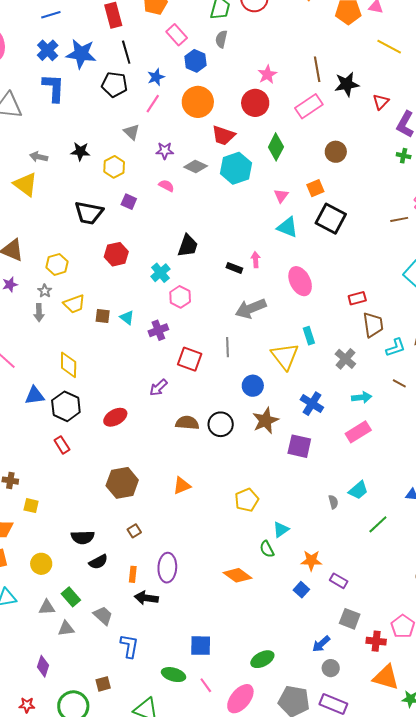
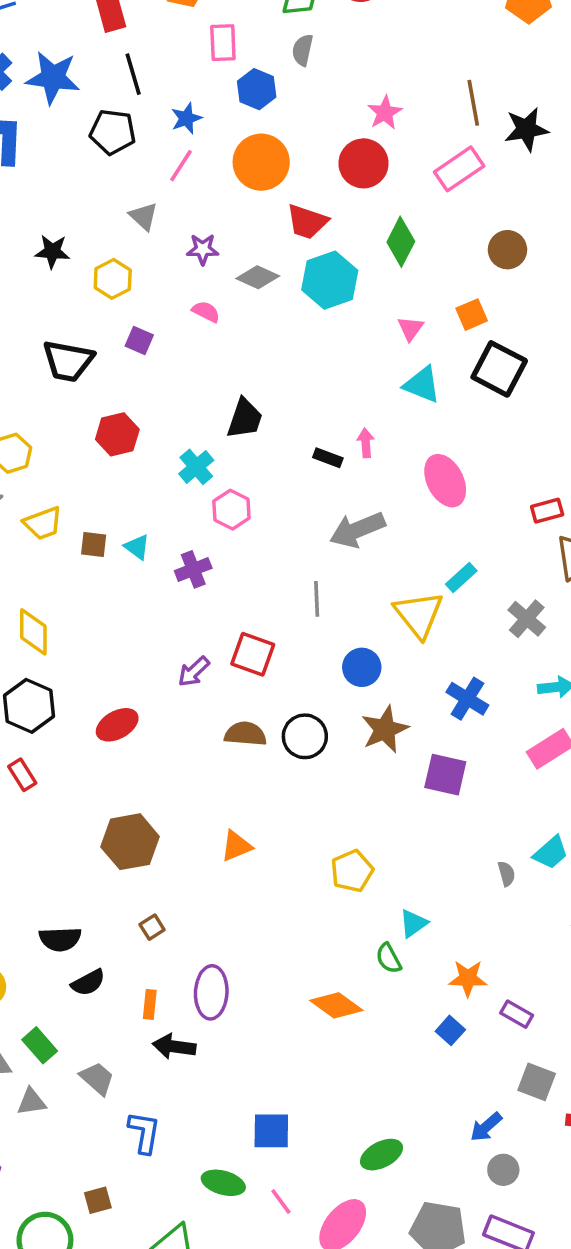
pink rectangle: (177, 35) -> (223, 43), turned 40
cyan rectangle: (309, 336) -> (461, 577), turned 66
red square: (190, 359) -> (253, 654), moved

